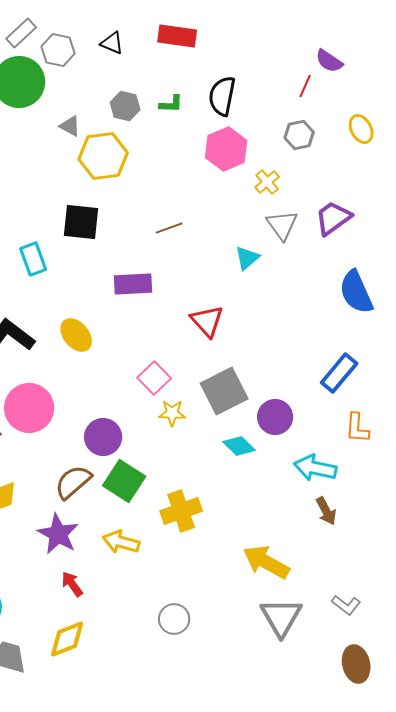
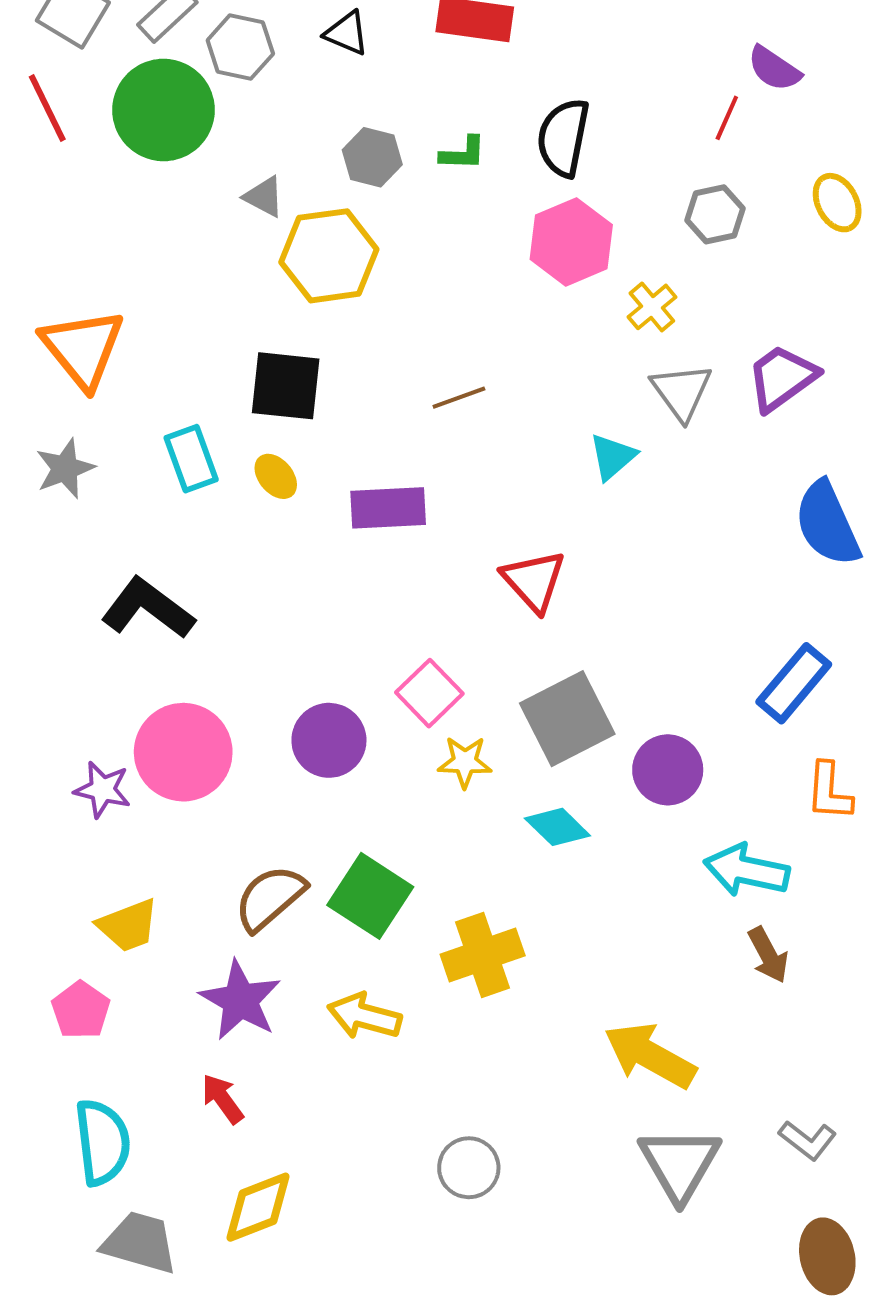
yellow ellipse: (76, 335) -> (276, 476), moved, size x0.7
purple circle: (103, 437) -> (329, 740), moved
cyan diamond: (239, 446) -> (557, 827), moved
red arrow: (72, 584) -> (223, 1099), moved

